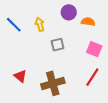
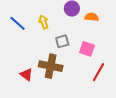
pink square: (94, 49) -> (87, 49), moved
brown cross: (53, 83) -> (51, 66), moved, turned 30

